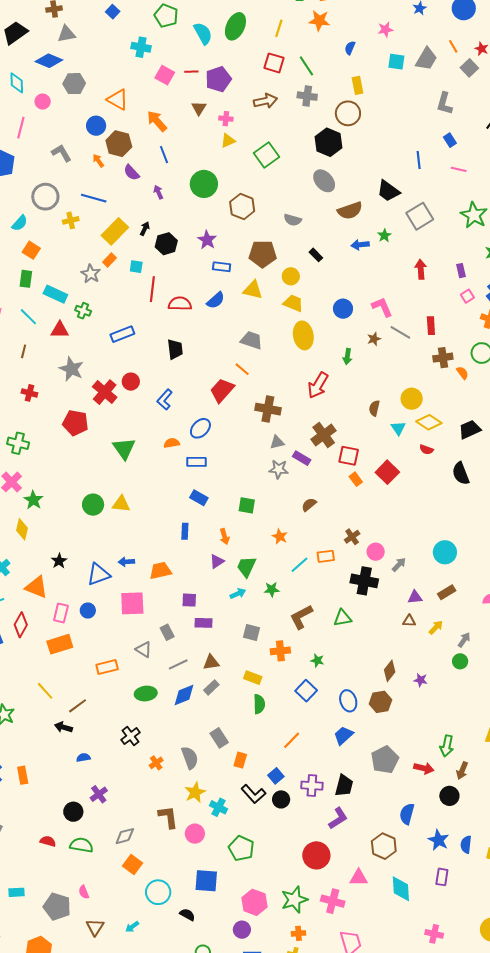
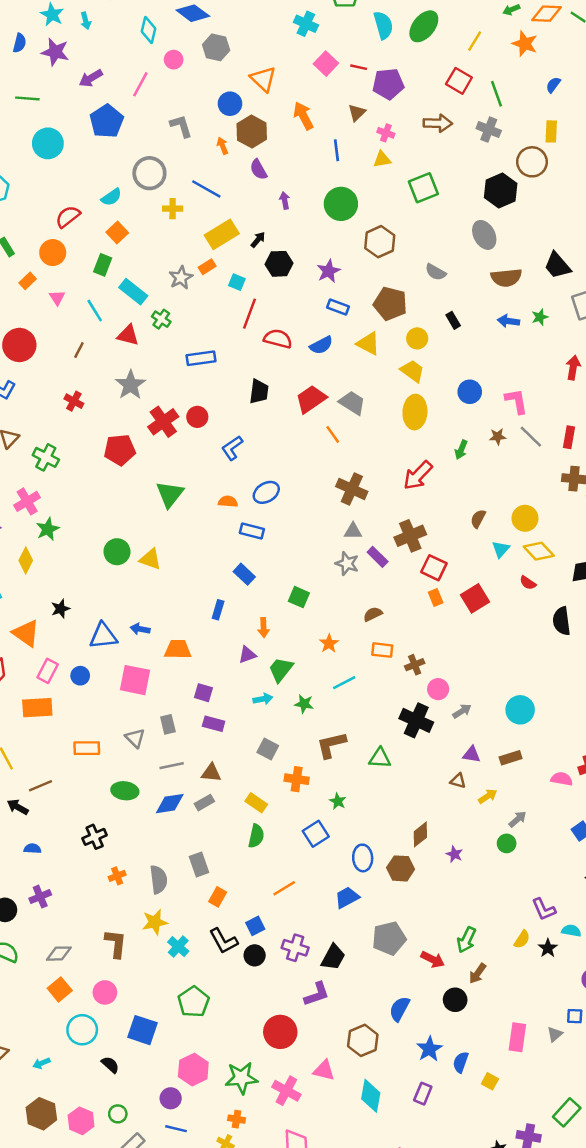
blue line: (164, 155) -> (337, 150), moved
red trapezoid: (222, 390) -> (311, 399), moved
red pentagon: (75, 423) -> (120, 450), turned -30
orange rectangle: (326, 556) -> (382, 650), moved
pink circle: (195, 834) -> (105, 992), moved

